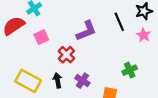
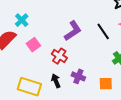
black line: (119, 22) -> (103, 31), moved

